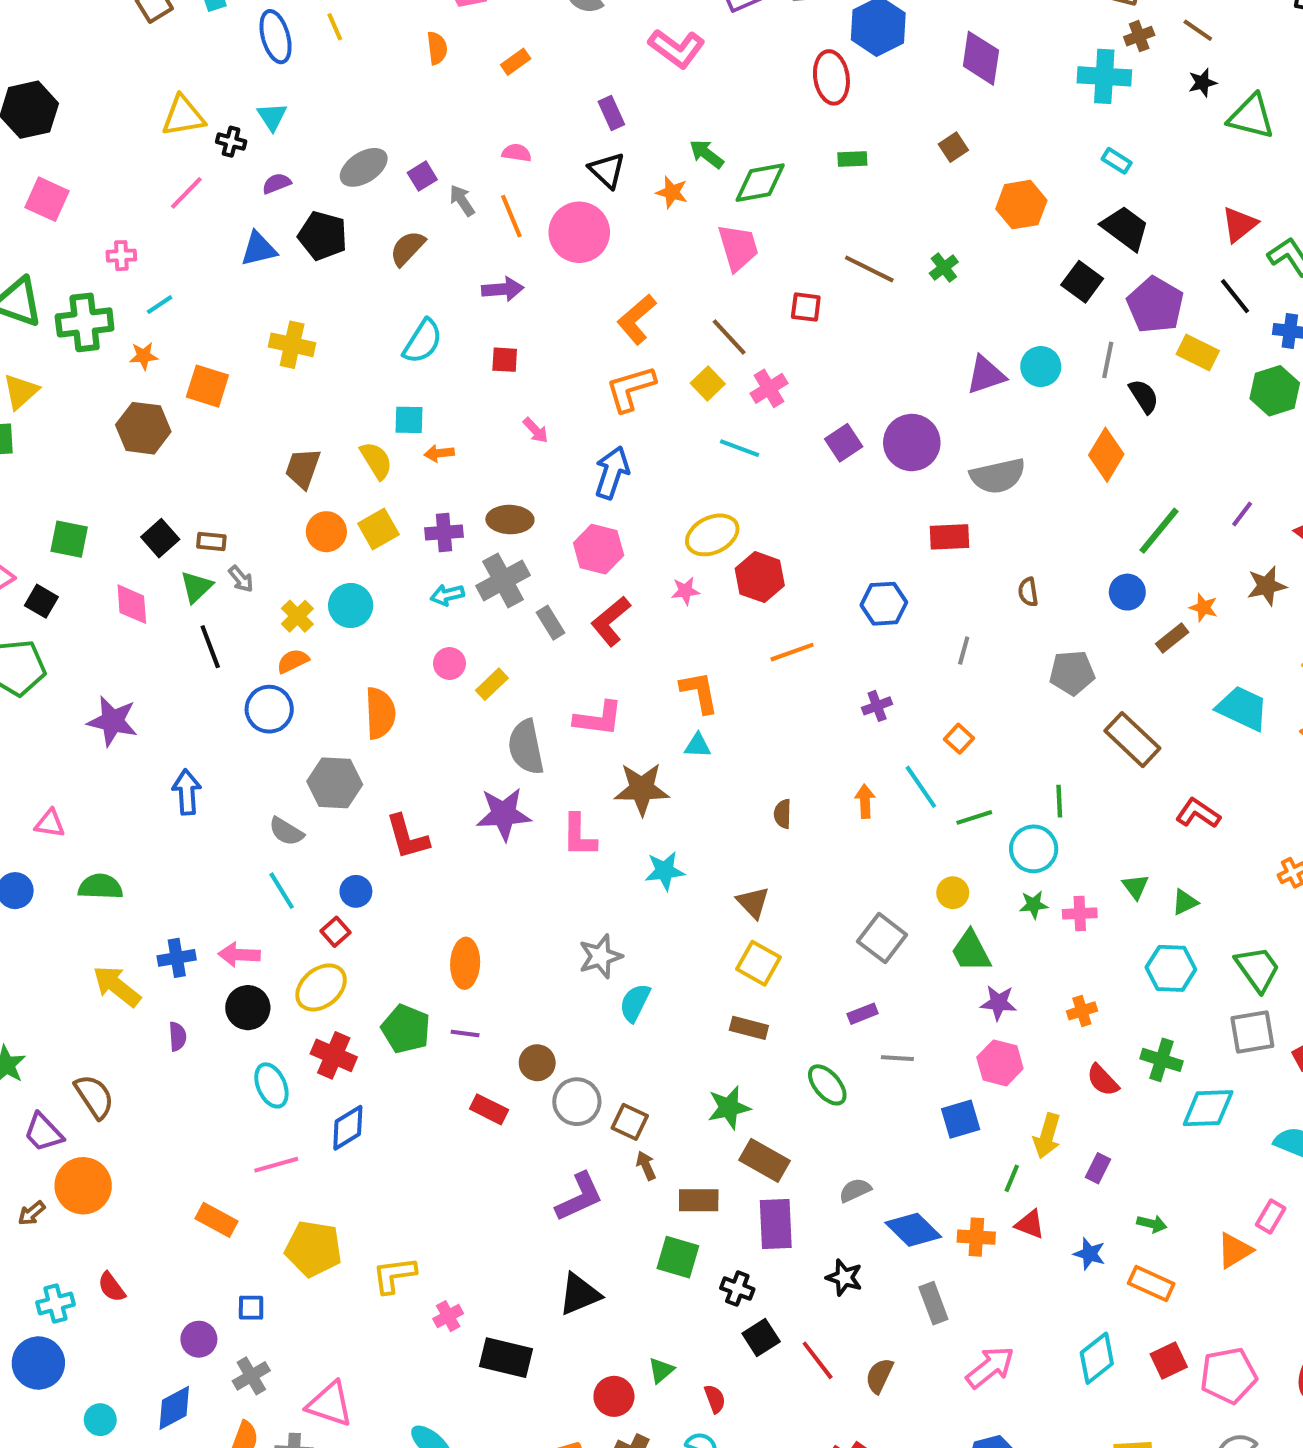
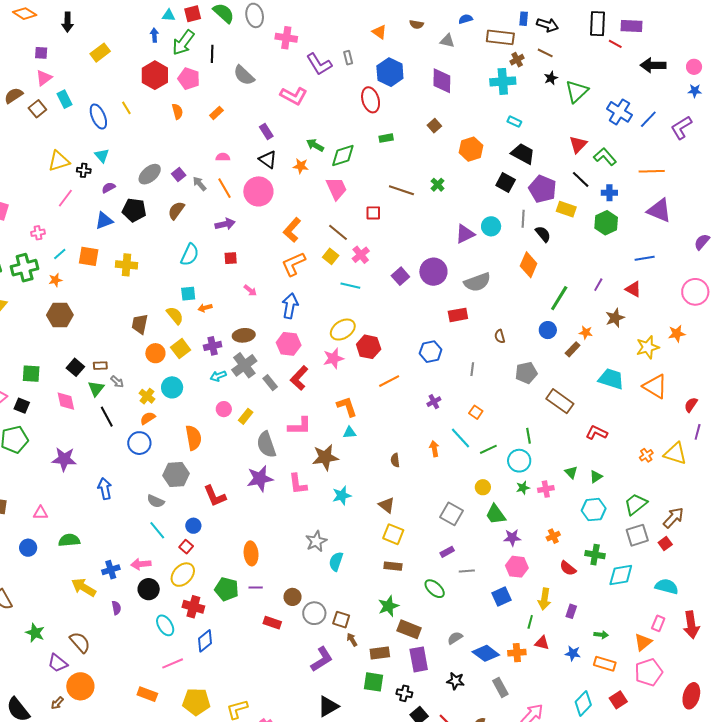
green triangle: (1251, 117) -> (577, 91), turned -50
orange square: (207, 386) -> (89, 256), moved
pink star: (685, 591) -> (333, 358), size x1.5
green trapezoid: (1258, 969) -> (636, 504), turned -85
pink pentagon: (1229, 1376) -> (649, 672), moved

